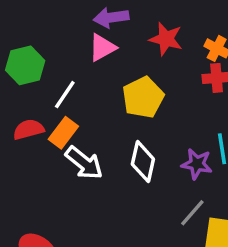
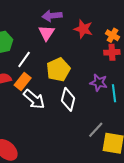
pink triangle: (102, 48) -> (46, 33), turned -30
yellow pentagon: (143, 97) -> (58, 70), moved
purple star: (197, 164) -> (99, 83), moved

